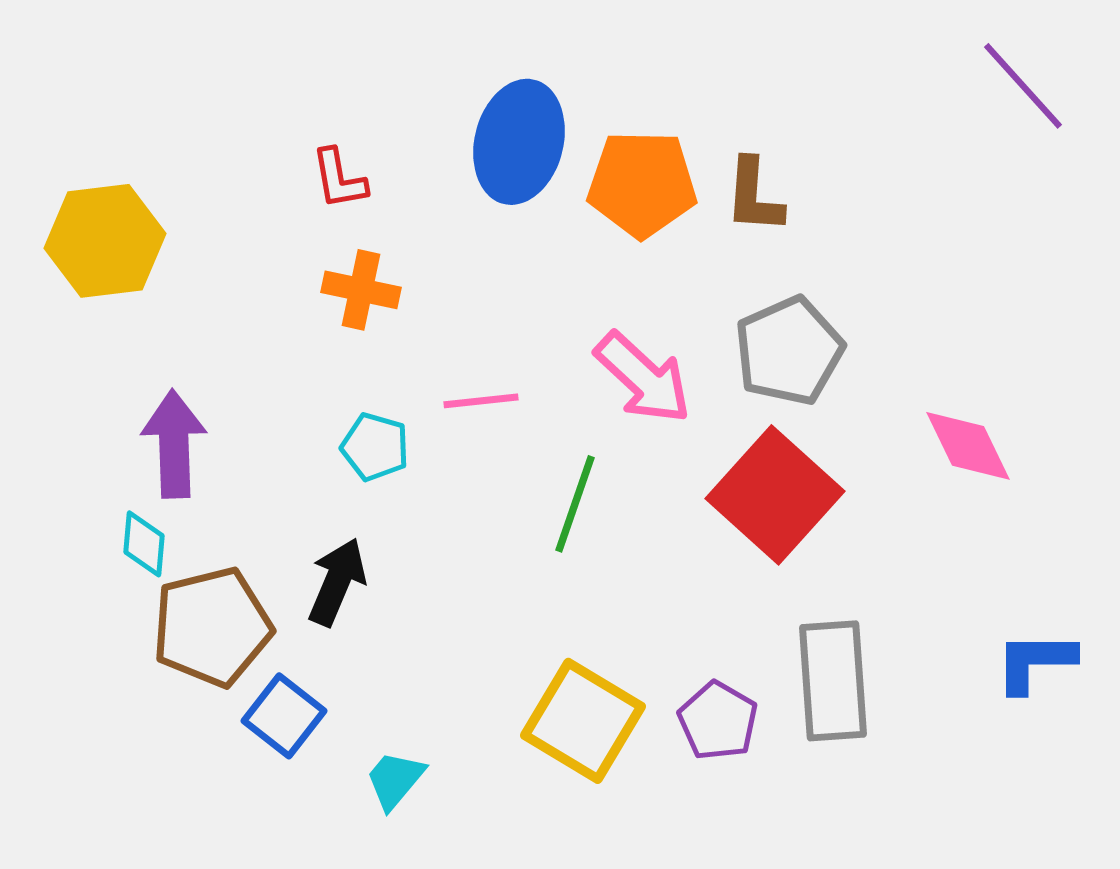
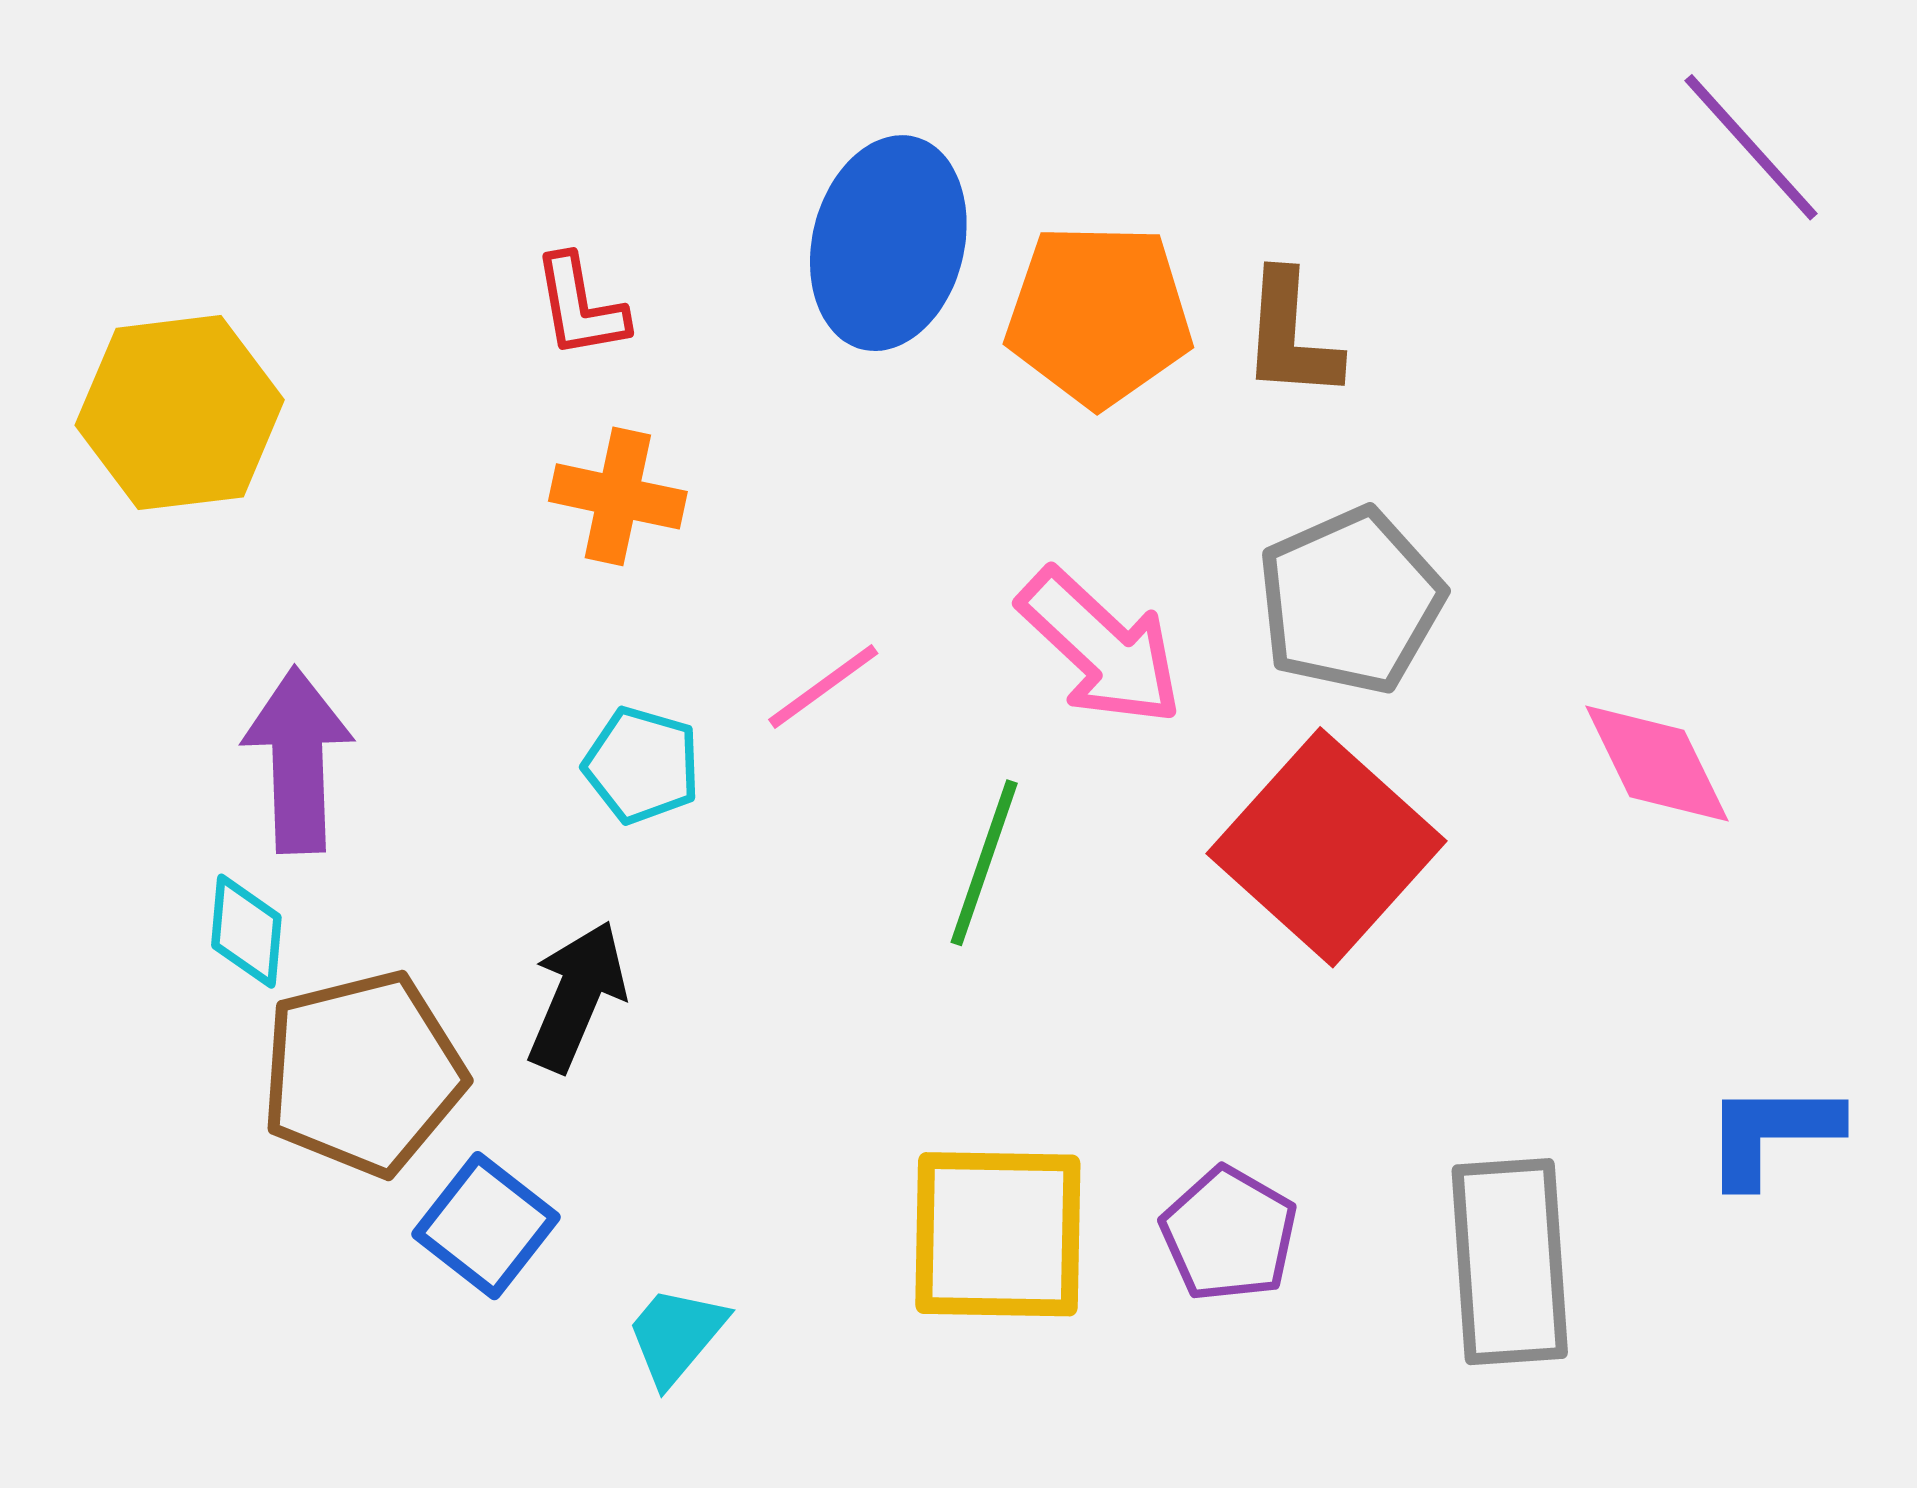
pink line: (481, 401) -> (823, 686), turned -30
gray rectangle: (833, 681) -> (1510, 1262), moved
yellow square: (583, 721) -> (998, 1234), turned -30

